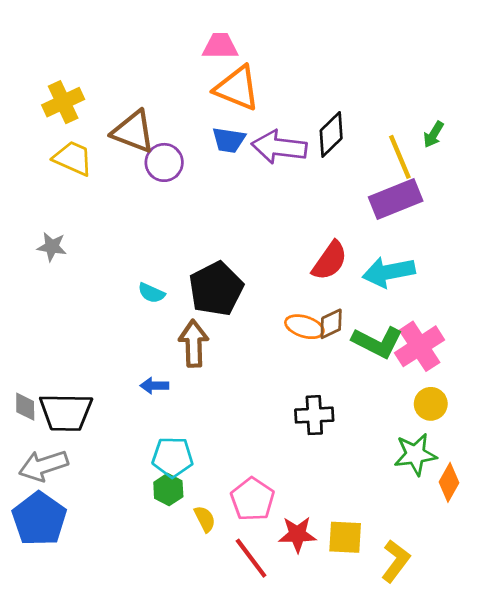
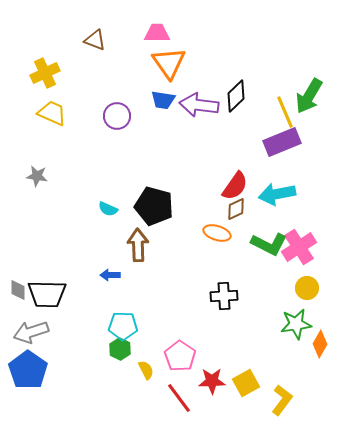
orange triangle: (237, 88) -> (169, 63), turned 33
brown triangle: (133, 132) -> (95, 40), moved, size x0.7
green arrow: (434, 134) -> (309, 96), size x1.8
black pentagon: (216, 289) -> (154, 206), turned -30
brown diamond: (331, 324) -> (236, 209), moved
yellow square: (345, 537) -> (246, 383), turned -32

